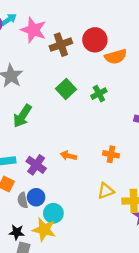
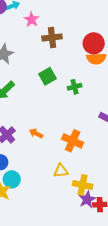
pink star: (33, 30) -> (32, 20), size x0.7
red circle: (95, 40) -> (94, 43), moved
orange cross: (111, 154) -> (73, 141), size x1.5

